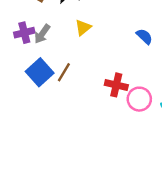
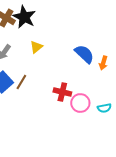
blue semicircle: (144, 36) -> (84, 54), size x1.5

